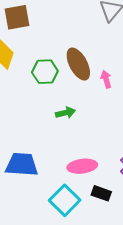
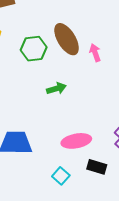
cyan square: (65, 200) -> (61, 176), size x0.6

